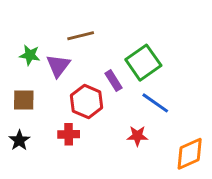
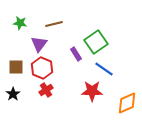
green star: (30, 55) -> (20, 23), moved
red hexagon: (87, 101) -> (42, 68), moved
red cross: (69, 134) -> (46, 90), turned -32
red star: (137, 136) -> (92, 91), size x1.5

